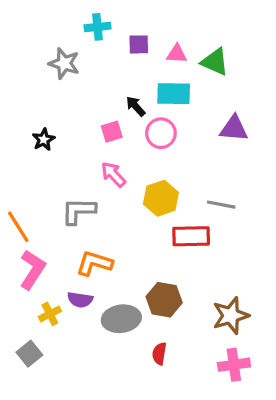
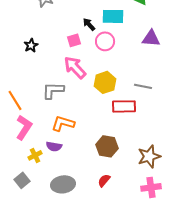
pink arrow: (113, 174) -> (75, 67), size x1.4
gray ellipse: (121, 319) -> (63, 184), moved
red semicircle: (159, 354) -> (104, 180), turned 32

